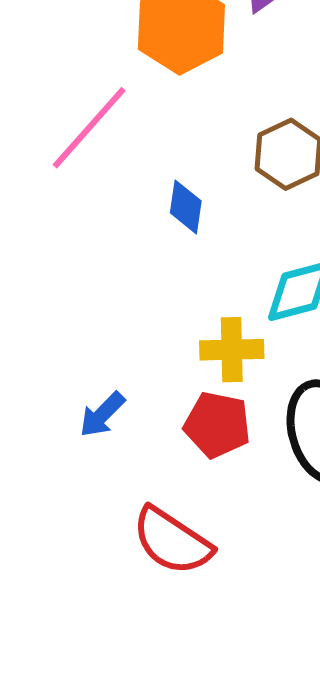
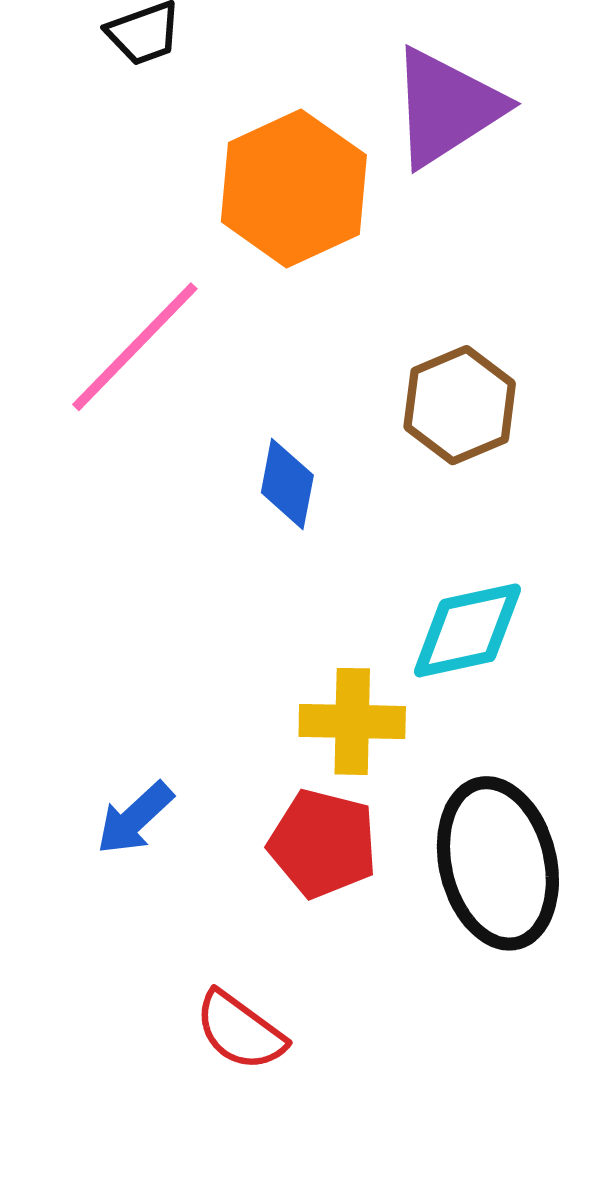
red semicircle: (172, 541) -> (240, 1031), size x0.7

